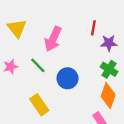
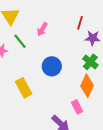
pink arrow: (53, 39) -> (42, 29), size x0.6
green line: (38, 65) -> (20, 41), moved

